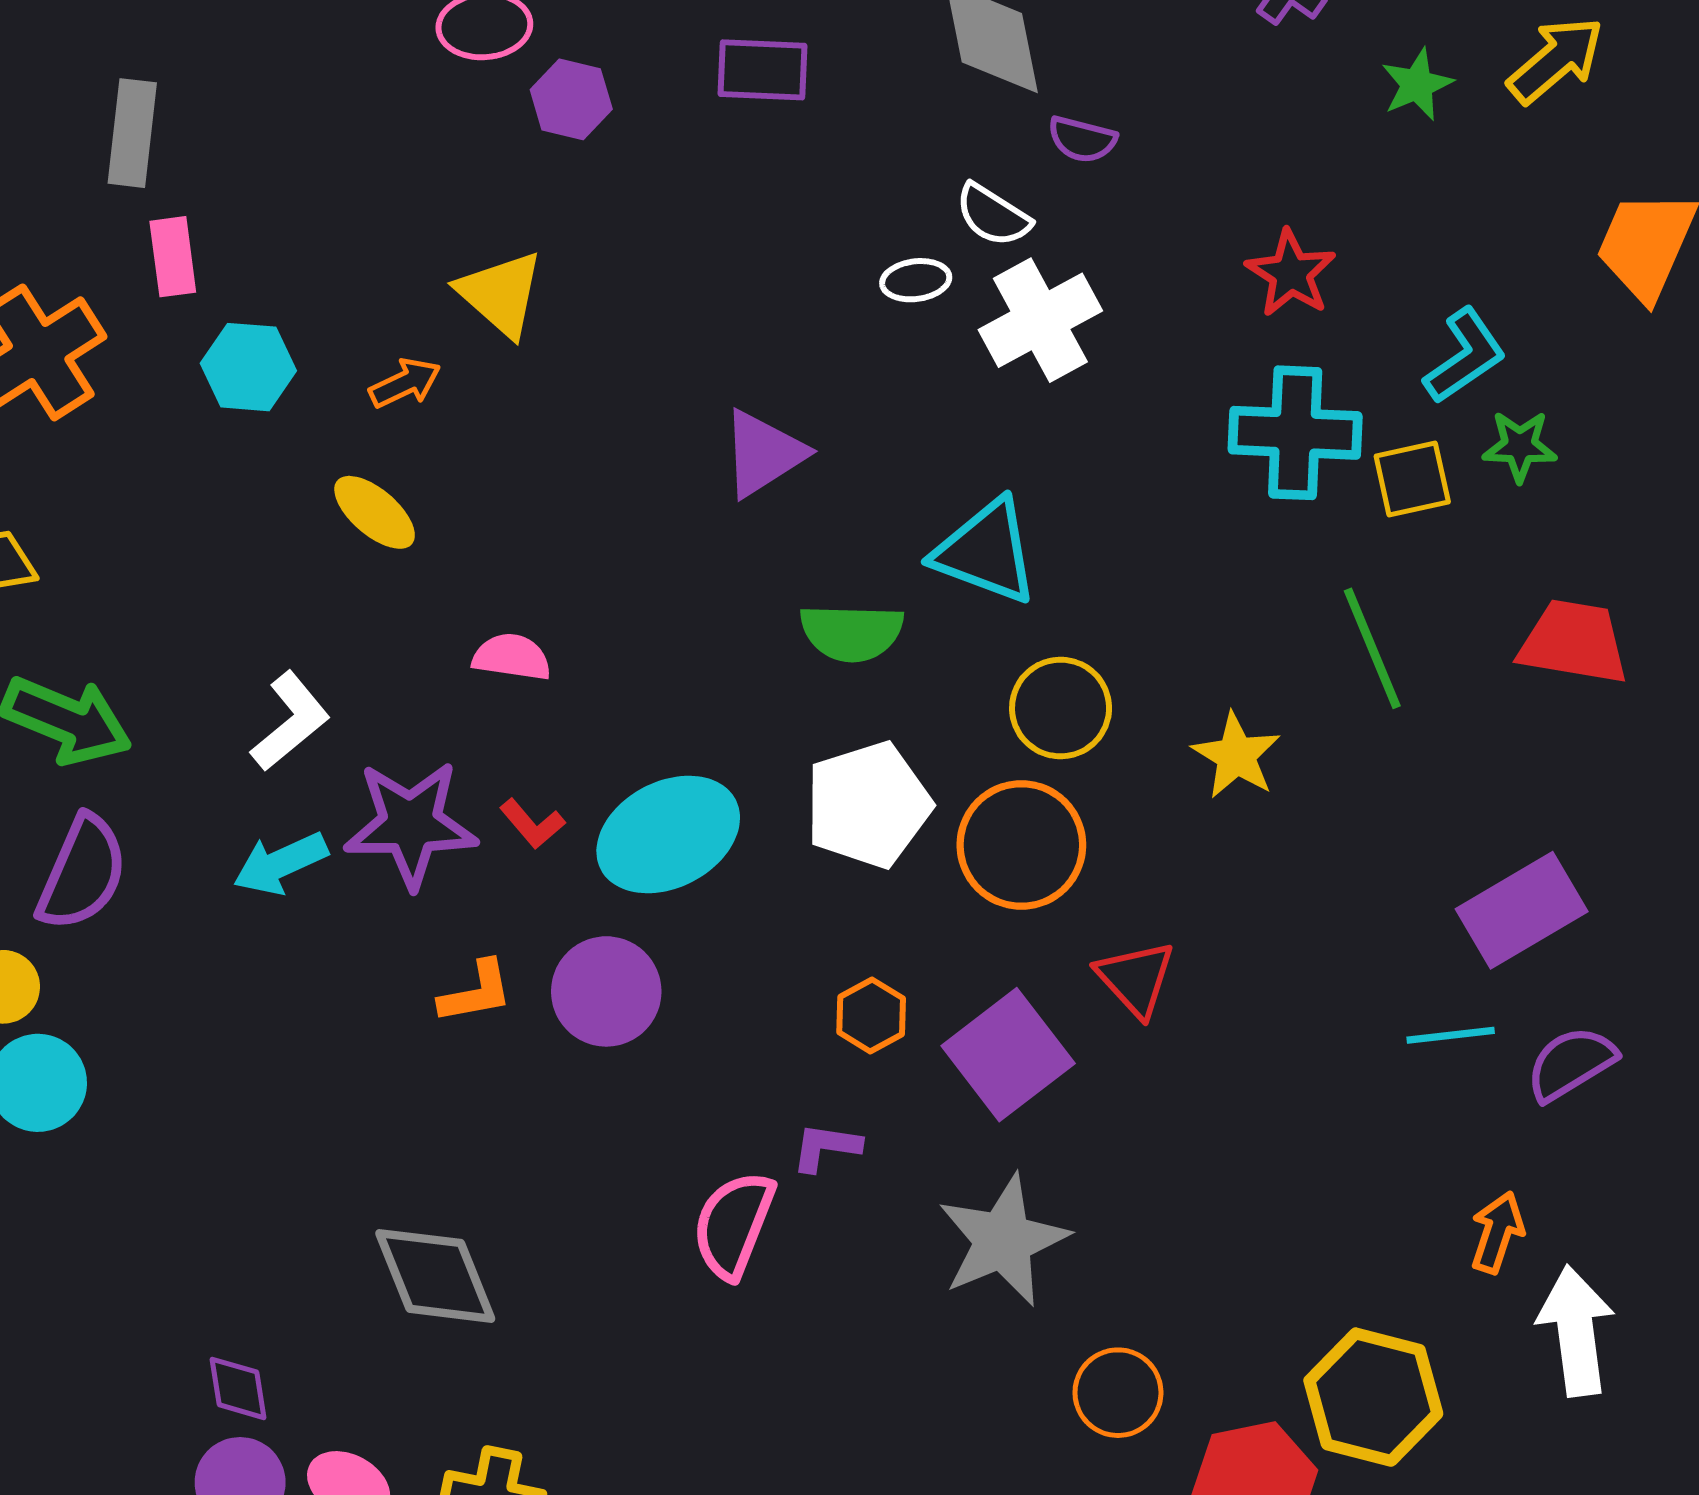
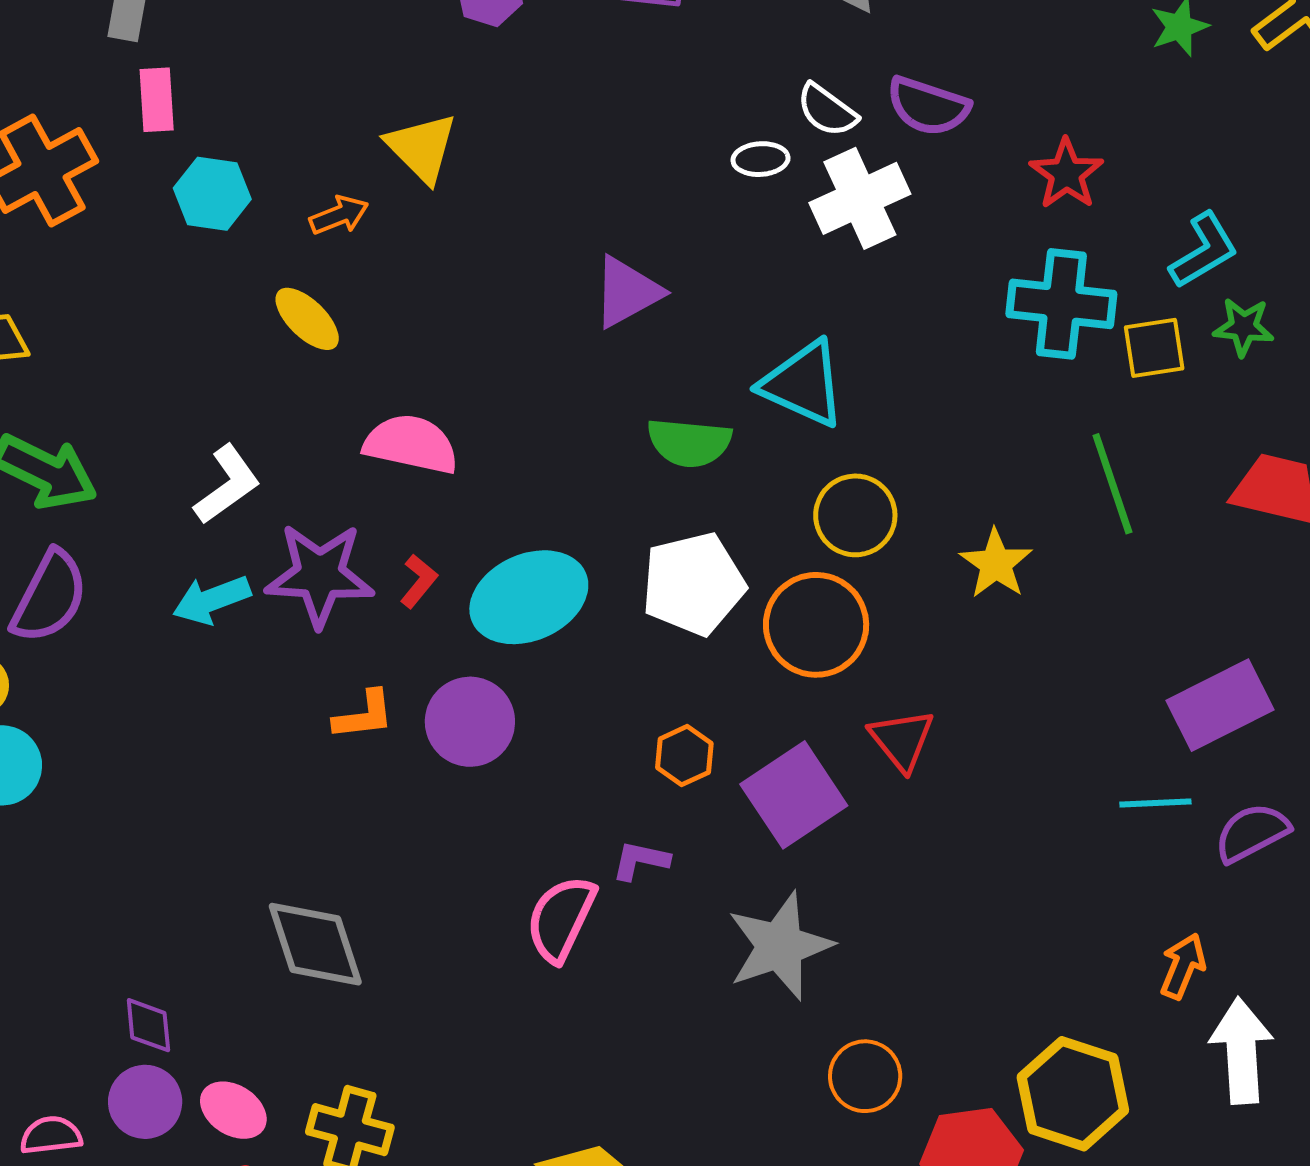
purple semicircle: (1082, 139) -> (928, 106), moved, size x1.5
pink semicircle: (512, 657) -> (411, 444), size x1.5
red L-shape: (532, 824) -> (419, 581), turned -104

